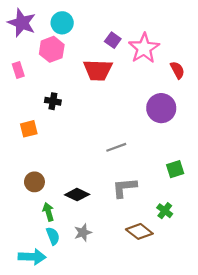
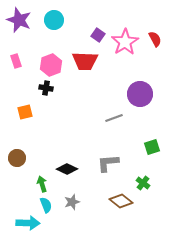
pink hexagon: (52, 49) -> (51, 65), moved
red semicircle: (177, 70) -> (155, 39), moved
gray line: (116, 147) -> (114, 118), moved
brown circle: (34, 182) -> (17, 158), moved

